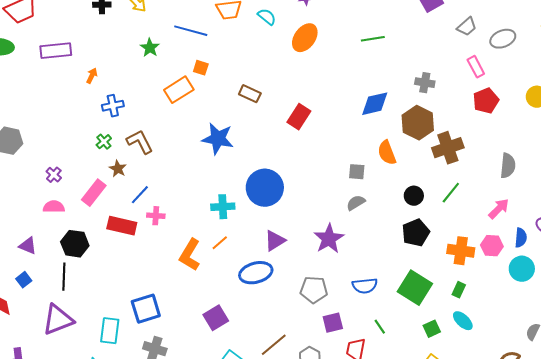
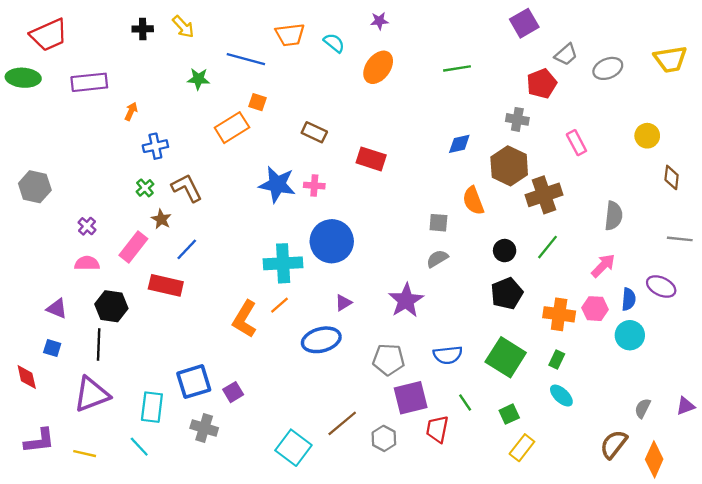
green star: (150, 48) -> (198, 79), turned -30
pink rectangle: (476, 67) -> (576, 143), moved
red pentagon: (486, 101) -> (542, 84), moved
blue diamond: (375, 104) -> (459, 144), size x0.7
red rectangle: (299, 117) -> (371, 159), turned 75
cyan cross: (223, 207) -> (283, 263), size x1.4
pink cross: (156, 216) -> (314, 186), moved
purple triangle: (275, 241) -> (343, 303), size x0.7
blue square: (24, 280) -> (52, 348), turned -35
purple square: (216, 318) -> (233, 392), moved, size x0.7
purple square: (333, 323) -> (411, 398), size x1.4
green square: (432, 329) -> (509, 414), moved

